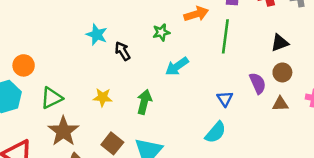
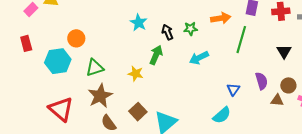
black triangle: (280, 43) -> (284, 51), turned -49
black arrow: (123, 51) -> (167, 32), moved
brown circle: (282, 72) -> (288, 85), moved
green arrow: (144, 102) -> (156, 55), moved

